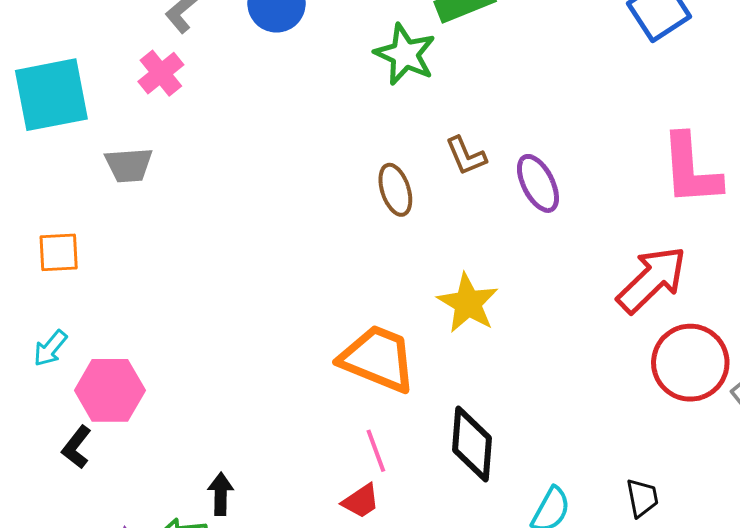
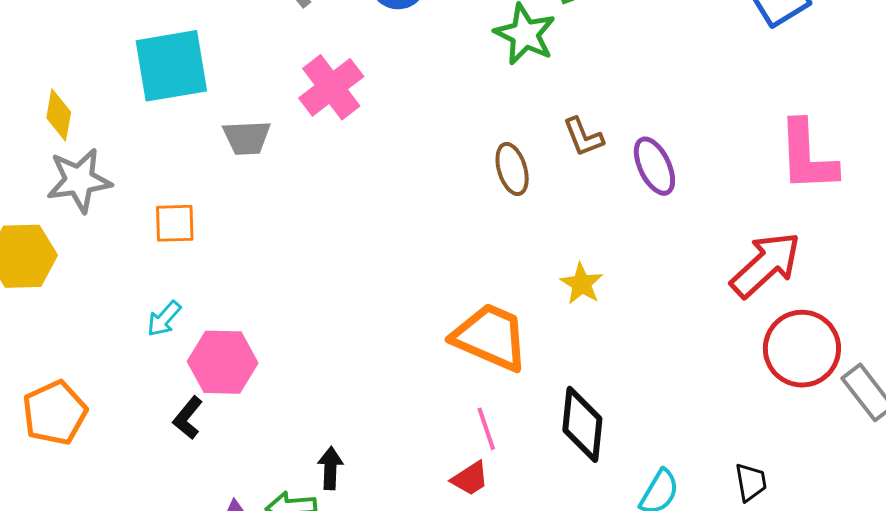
pink cross: (161, 73) -> (331, 87), moved, size x1.4
yellow star: (468, 303) -> (582, 284), size x0.7

